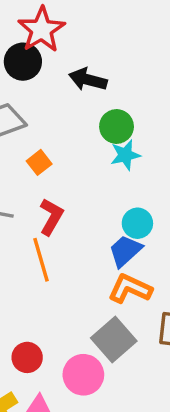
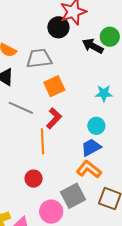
green circle: (117, 126) -> (110, 37), moved
orange square: (39, 162) -> (54, 86), size x1.5
cyan circle: (137, 223) -> (96, 126), moved
red circle: (27, 357) -> (34, 179), moved

